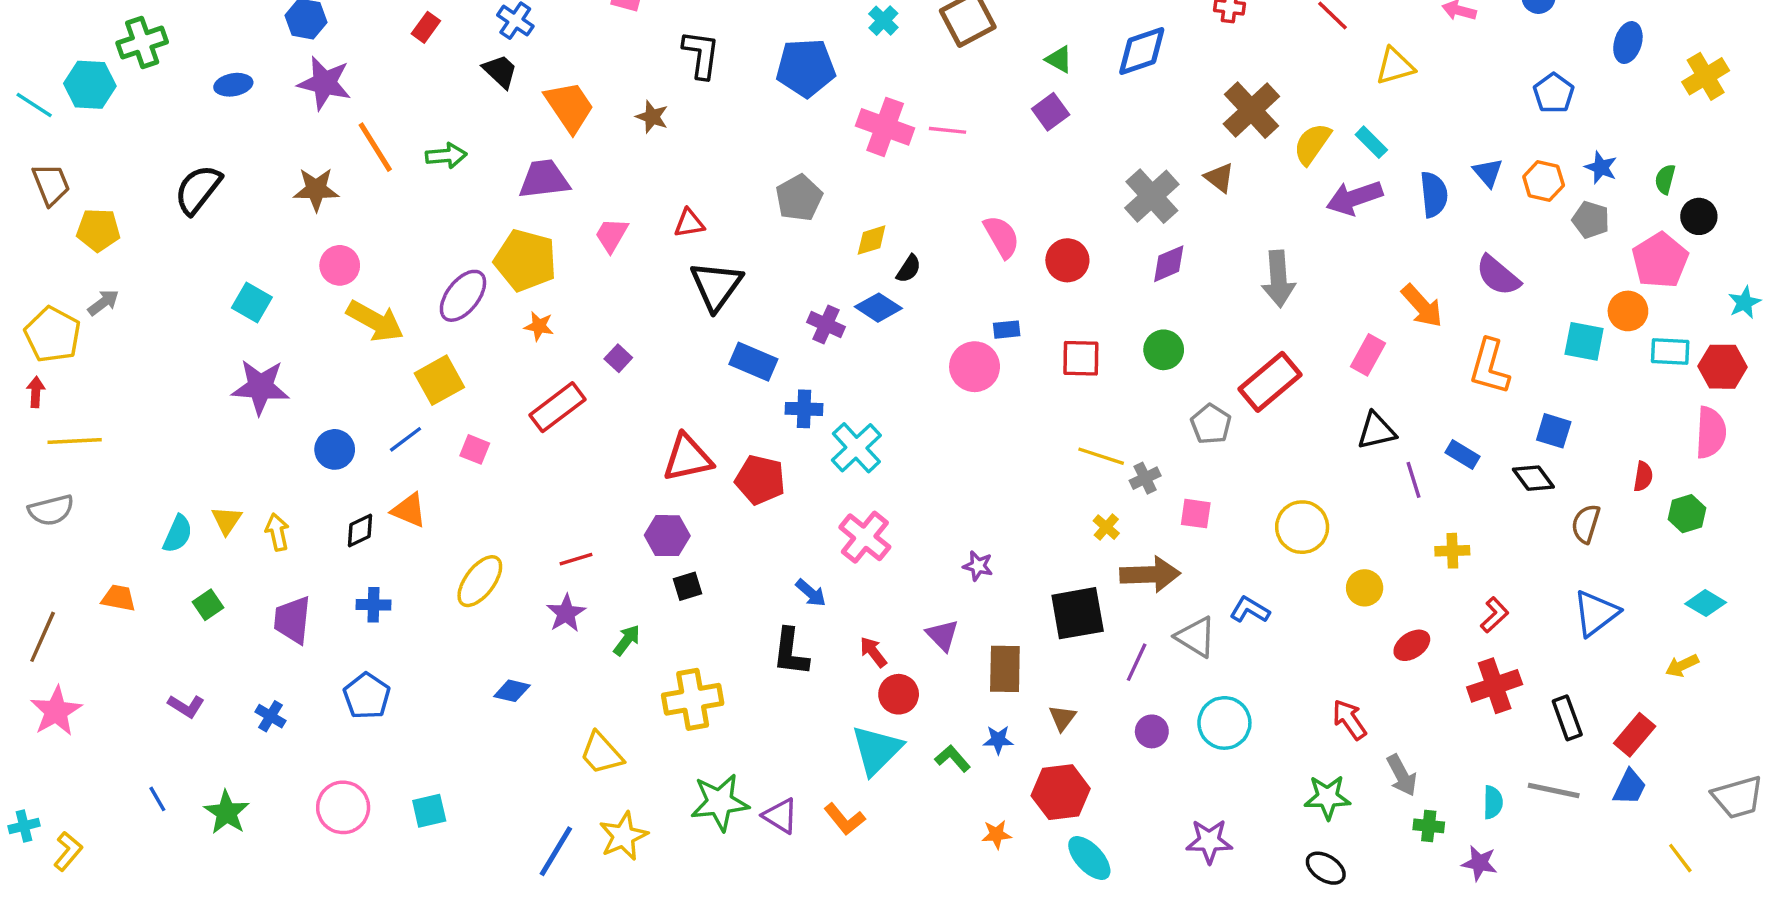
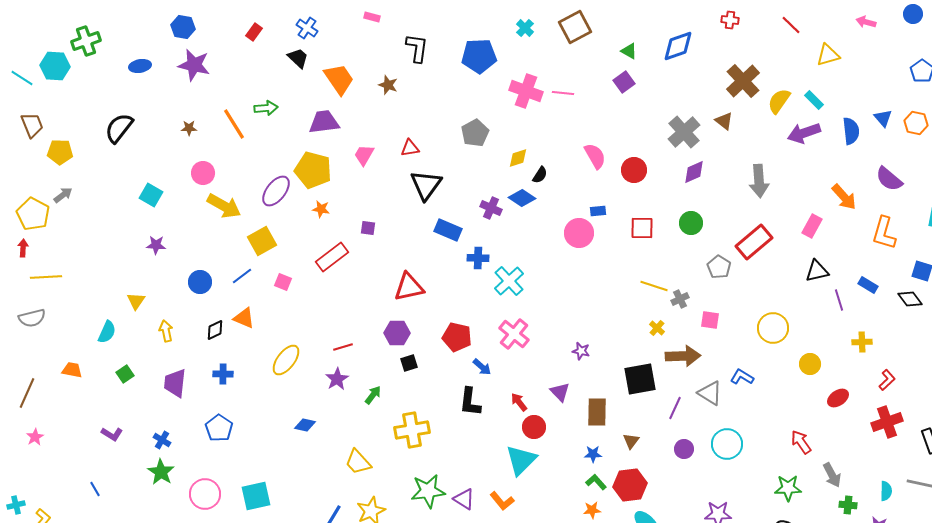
orange line: (375, 147) -> (234, 124), moved
brown star: (316, 189) -> (189, 128), size x0.6
purple square: (618, 358) -> (368, 228), turned -35
purple star: (260, 387) -> (156, 245), size x0.6
red pentagon: (760, 480) -> (457, 337), moved
yellow triangle: (227, 520) -> (136, 301), moved
pink star: (56, 711) -> (35, 437), size x0.6
green L-shape: (953, 758) -> (596, 482), moved
cyan square: (429, 811) -> (256, 496), size x1.4
green star: (227, 812) -> (161, 472), moved

